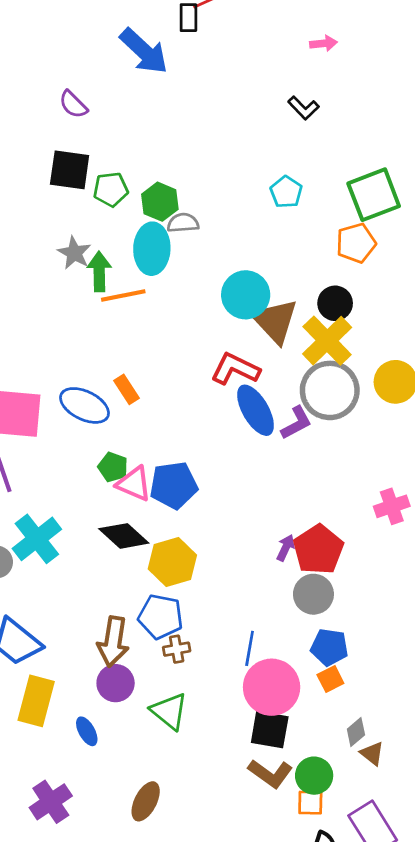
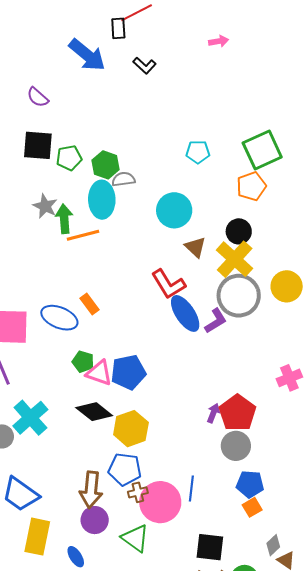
black L-shape: (304, 108) -> (144, 66), moved
cyan pentagon: (286, 192) -> (198, 152), turned -30
cyan circle: (246, 295) -> (174, 210), moved
brown triangle: (275, 321) -> (195, 247), size x0.6
red L-shape: (235, 369) -> (168, 284), turned -144
pink circle: (272, 687) -> (160, 502), moved

